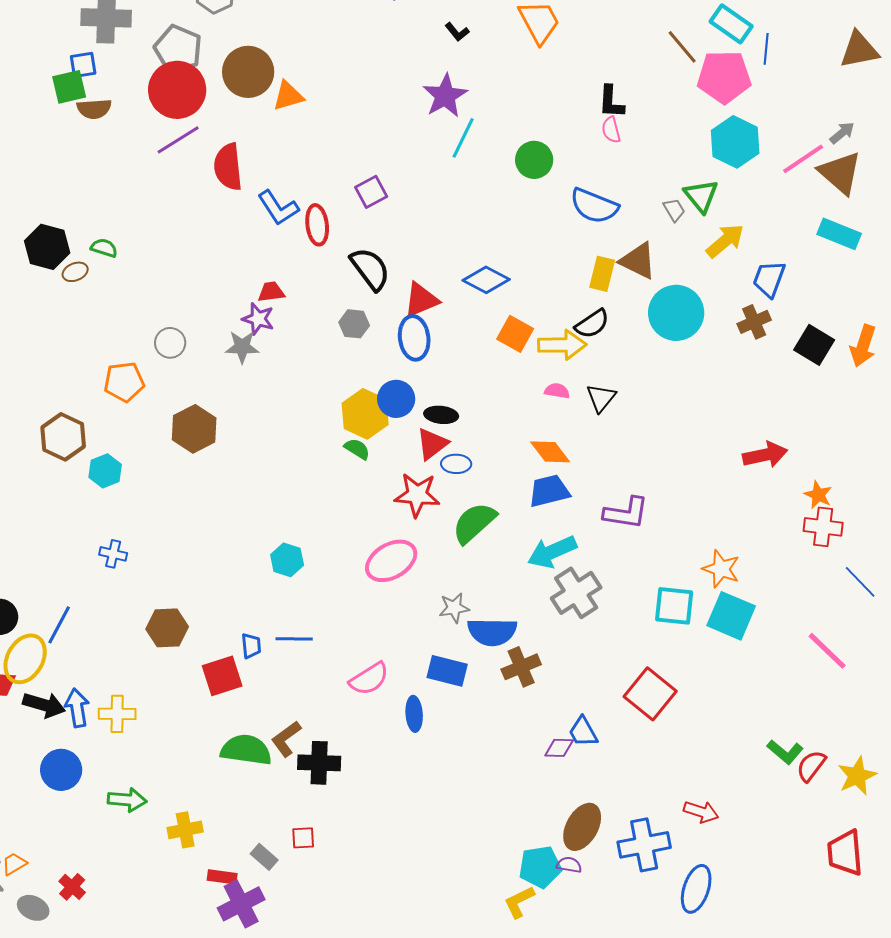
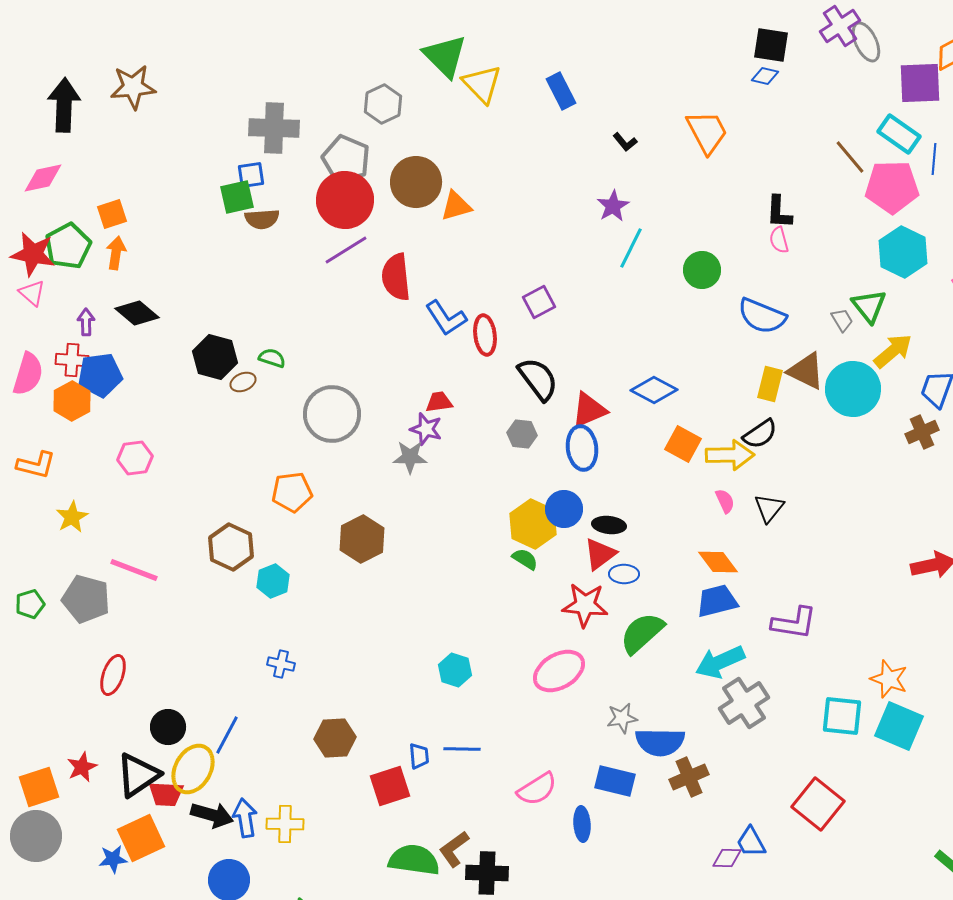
purple star: (445, 96) -> (613, 206), size x0.7
cyan circle: (676, 313) -> (853, 389), moved
gray circle: (170, 343) -> (332, 414), moved, size x1.8
pink semicircle: (557, 391) -> (725, 501), turned 55

